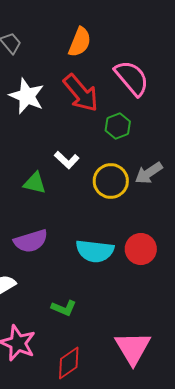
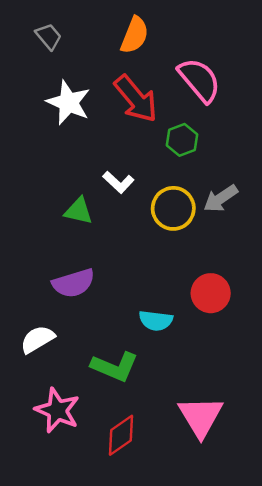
cyan semicircle: (95, 251) -> (156, 321), moved, size x0.7
green L-shape: (64, 308) -> (115, 367), size x1.5

